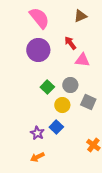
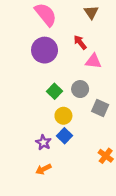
brown triangle: (80, 16) -> (91, 12), turned -40
yellow circle: (62, 105) -> (63, 116), moved

